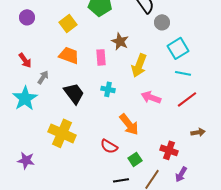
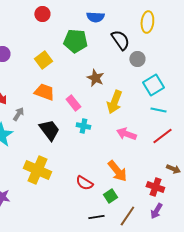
pink rectangle: (101, 57) -> (73, 103), moved, turned -35
orange arrow: (129, 124) -> (117, 171), moved
brown arrow: (198, 132) -> (173, 169), turned 32
red cross: (169, 150) -> (155, 187), moved

